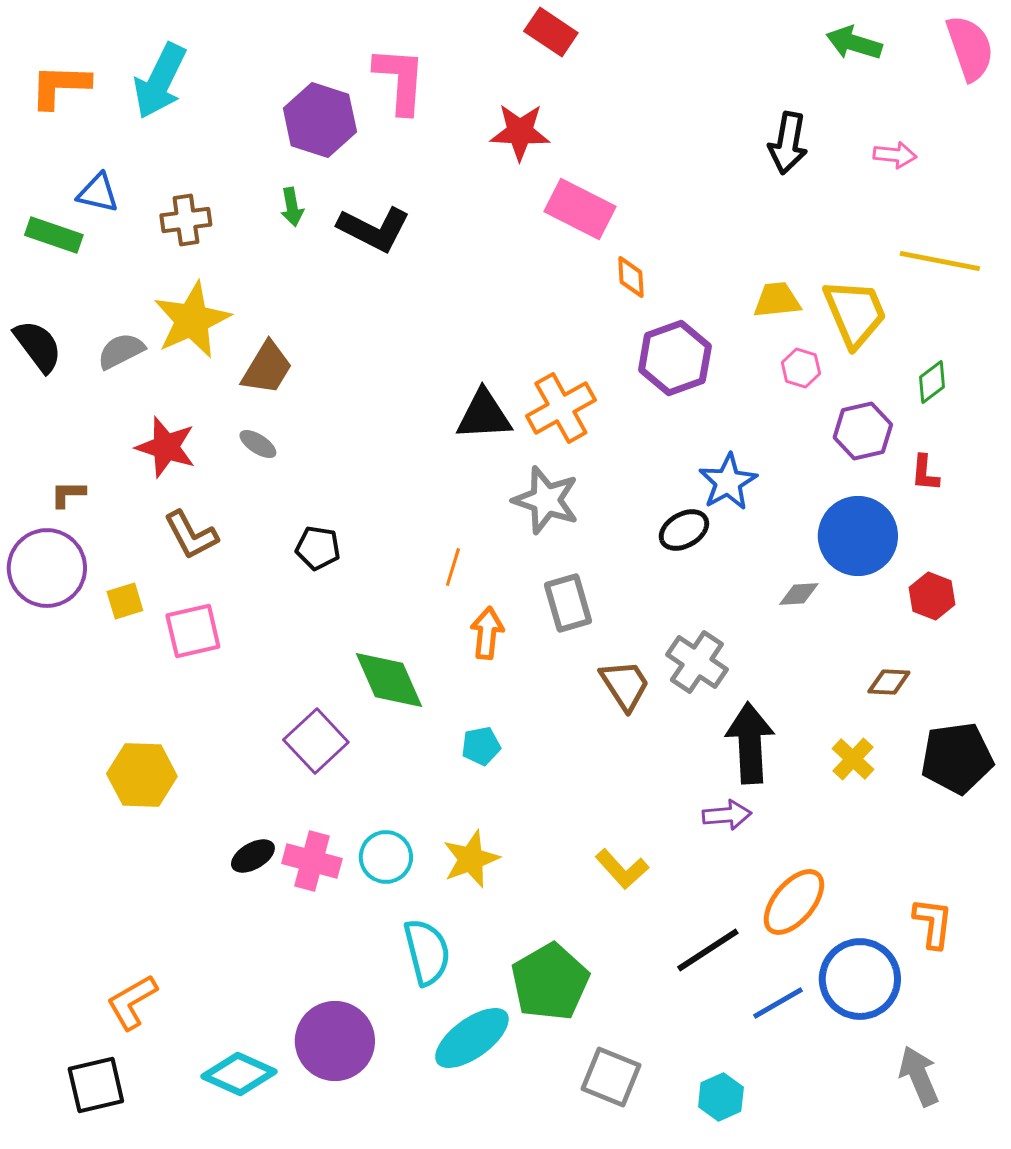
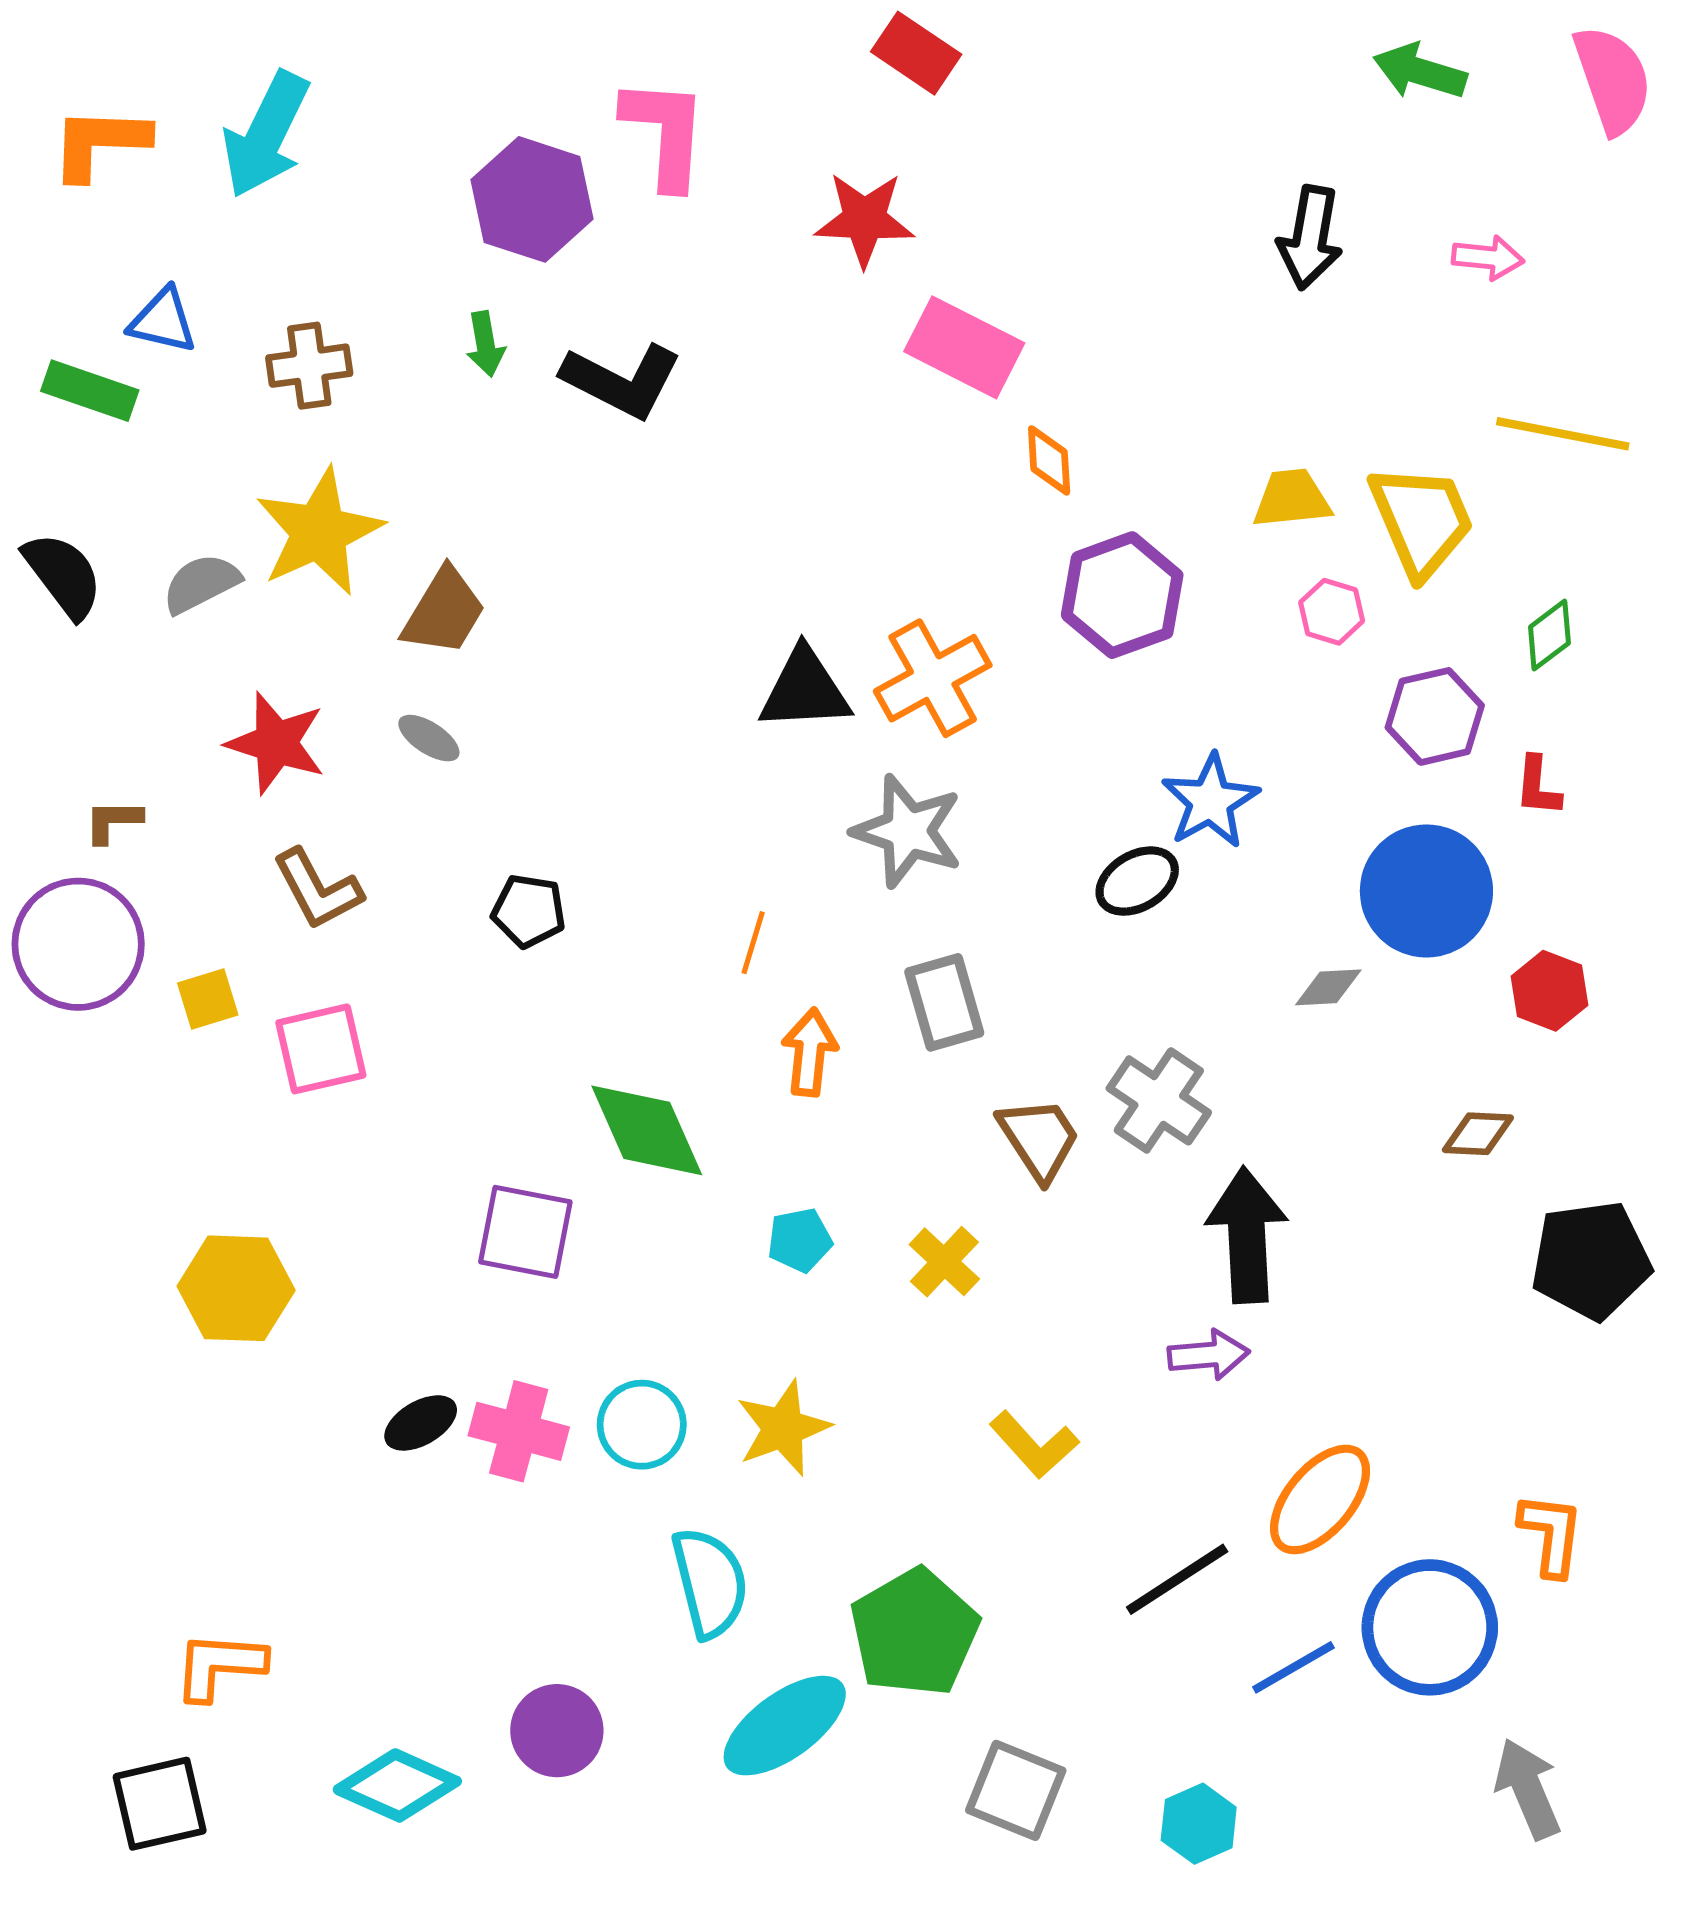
purple square: (316, 741) -> (525, 1232), turned -36
yellow cross: (853, 759) -> (944, 1262), moved
orange L-shape: (132, 1002) -> (219, 1666), turned 34
purple circle: (335, 1041) -> (557, 1731), size x0.7

